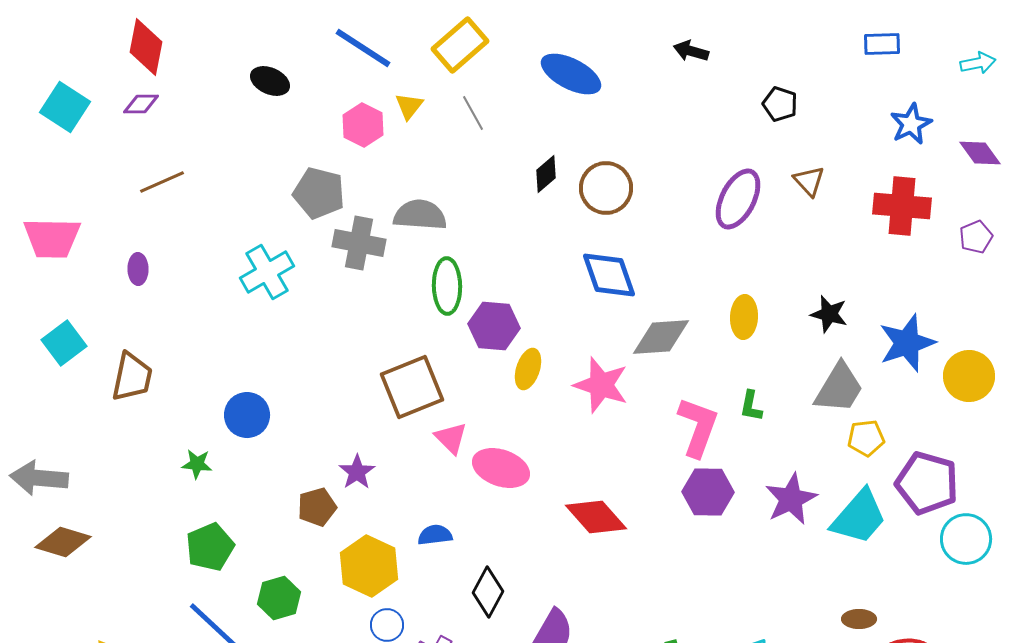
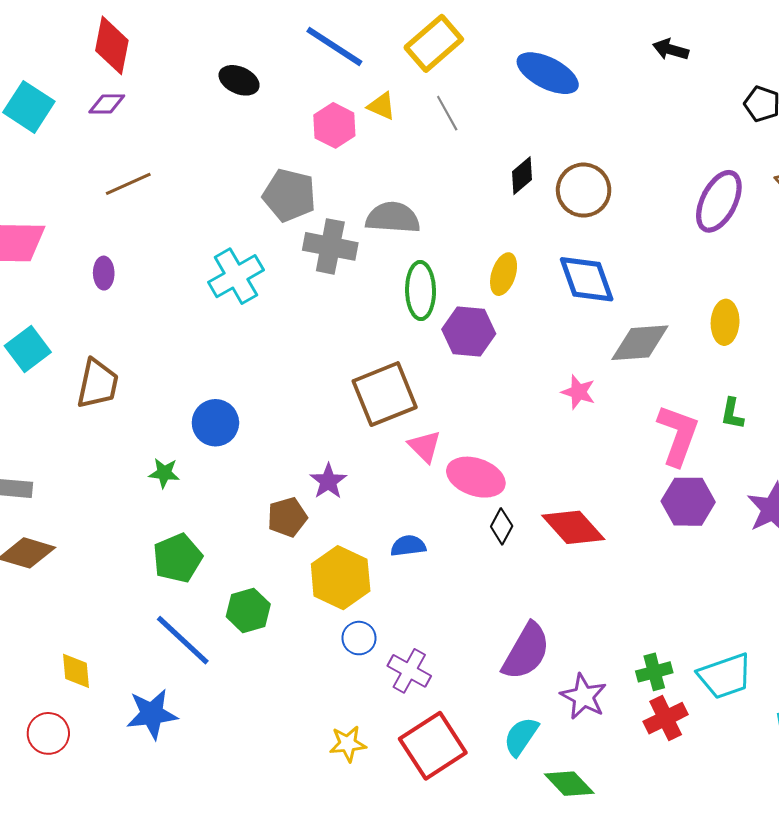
yellow triangle: (409, 106) -> (382, 106), turned -44
yellow ellipse: (528, 369) -> (504, 274), moved
pink star: (601, 385) -> (578, 392), size x0.6
black diamond: (488, 592) -> (502, 526), moved, size x0.7

